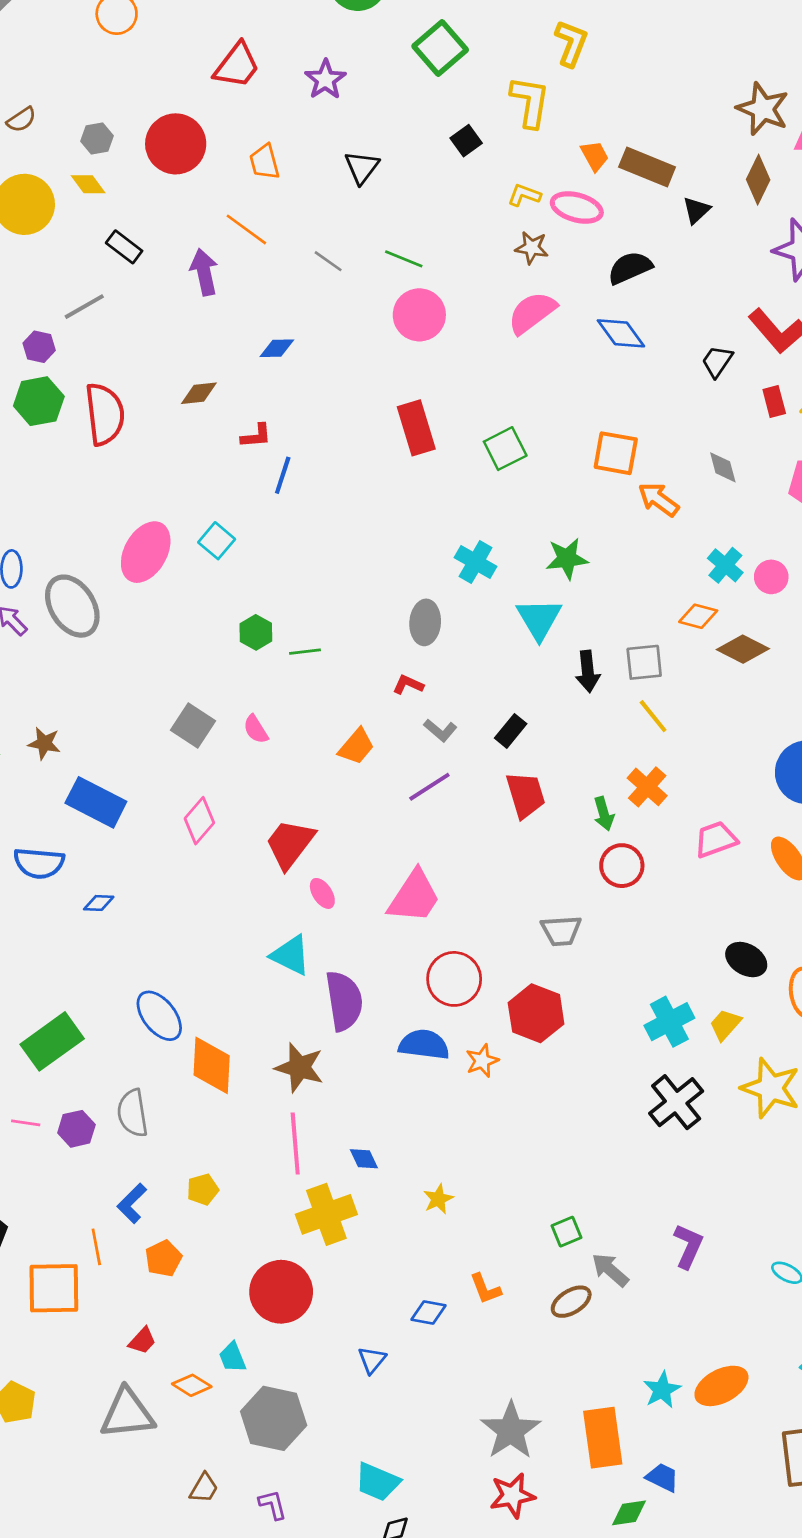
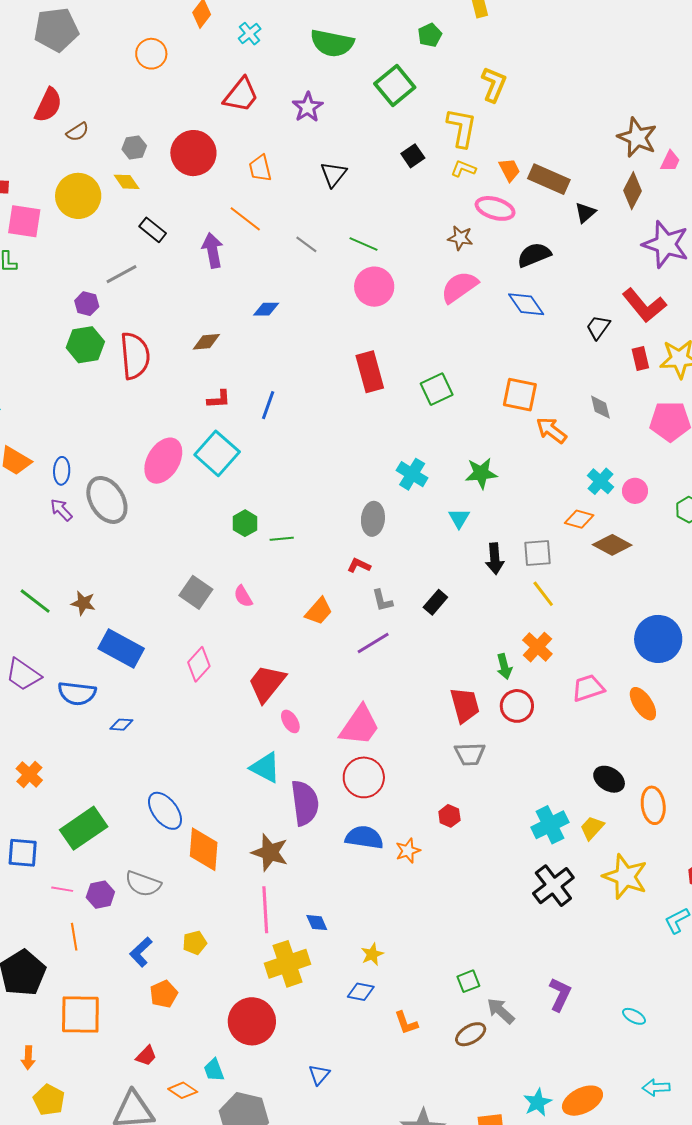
yellow L-shape: (524, 195) -> (463, 169), moved
red L-shape: (256, 436) -> (219, 399), moved
cyan square: (217, 541) -> (217, 453), size x1.6
cyan triangle: (539, 619) -> (459, 518), size x0.6
gray L-shape: (440, 730) -> (382, 601), turned 35
red trapezoid: (526, 795) -> (465, 705), moved
red circle: (454, 979) -> (364, 777), moved
red hexagon: (536, 1013) -> (449, 816), size x0.5
gray semicircle: (133, 1113) -> (143, 884), turned -63
orange line: (96, 1247) -> (74, 937), moved
blue diamond: (429, 1312) -> (361, 992), moved

